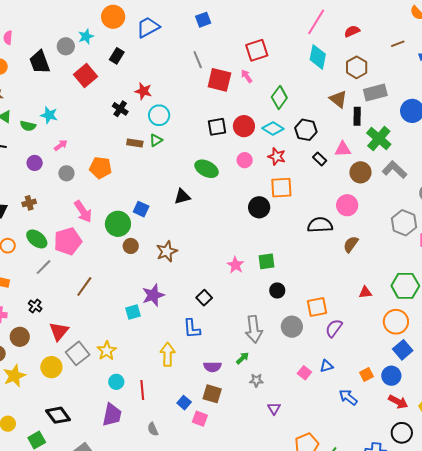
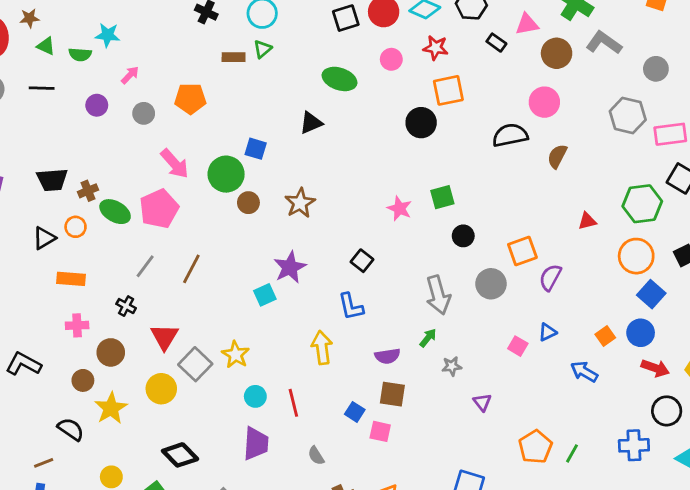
brown cross: (29, 203) -> (88, 191), moved
gray line: (43, 267) -> (145, 266), moved

